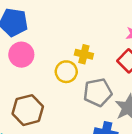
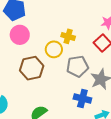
brown hexagon: (28, 110) -> (32, 68), moved

